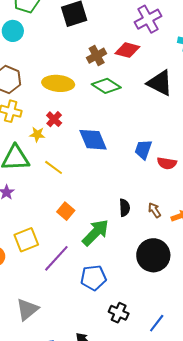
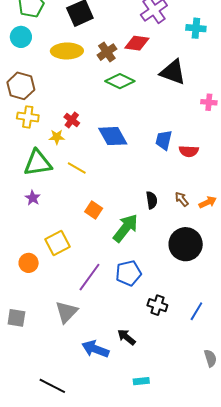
yellow ellipse: (58, 83) -> (67, 51), moved
purple line: (56, 258) -> (90, 277), moved

